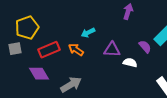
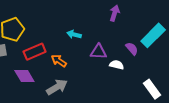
cyan arrow: (88, 33) -> (74, 34), turned 40
orange arrow: (76, 50) -> (59, 61), moved

